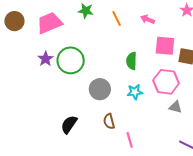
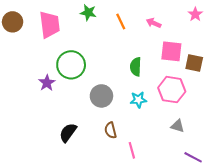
pink trapezoid: (49, 23) -> (50, 25), turned 104
purple star: (46, 59) -> (47, 83), moved
gray triangle: (175, 107) -> (178, 126), moved

